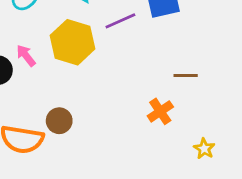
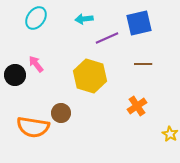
yellow hexagon: (73, 42) -> (90, 76), moved
brown line: (186, 75) -> (143, 64), moved

